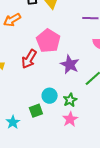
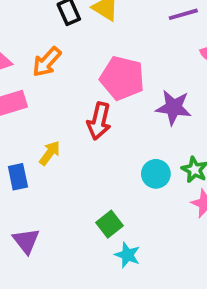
green square: (36, 111) -> (110, 224), moved
cyan star: (13, 122) -> (127, 255), moved

